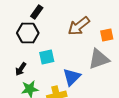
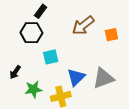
gray triangle: (99, 59) -> (103, 78), moved
black arrow: (21, 69) -> (15, 72), moved

